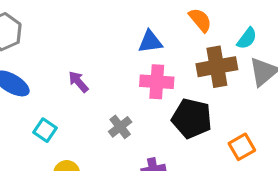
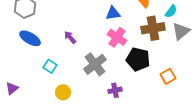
pink cross: (157, 82) -> (117, 37), turned 30
gray cross: (120, 127) -> (95, 64), size x1.6

